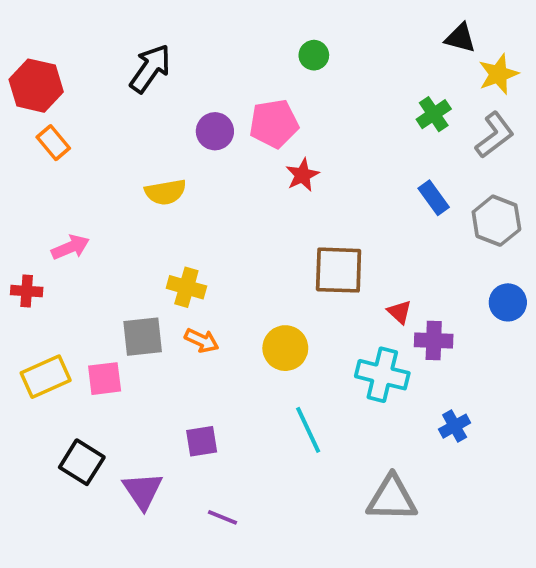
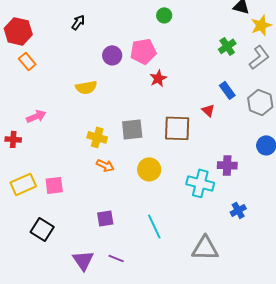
black arrow: (150, 68) -> (78, 22), size x0.6
red triangle: (399, 312) -> (208, 110), moved
gray square: (143, 337) -> (132, 129), moved
cyan line: (308, 430) -> (154, 226), moved
purple triangle: (143, 491) -> (83, 260), moved

